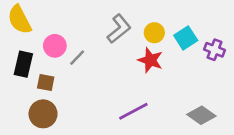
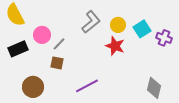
black rectangle: (23, 64) -> (18, 49), turned 54
brown square: (46, 82) -> (57, 63), moved
purple line: (133, 111) -> (87, 86), moved
gray diamond: (201, 115) -> (154, 88), turned 70

